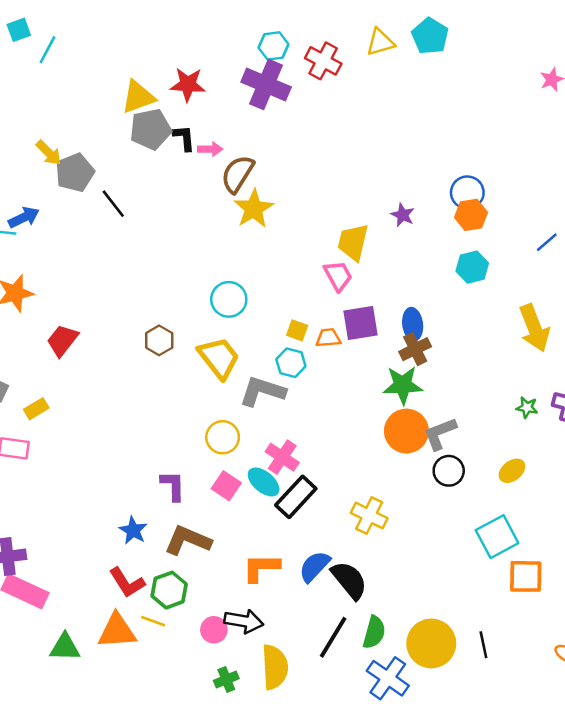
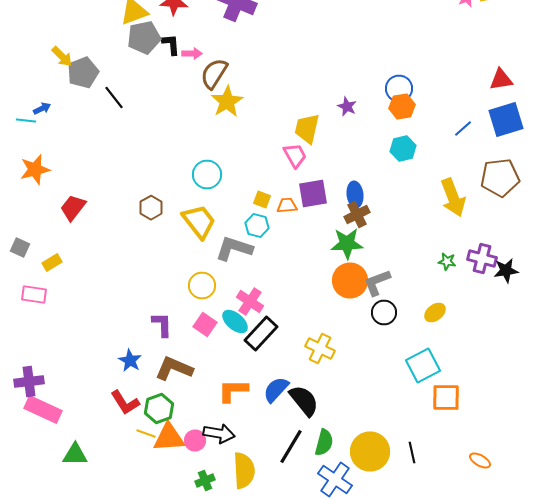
blue arrow: (24, 217) -> (42, 108), size x0.7
orange triangle: (117, 631) -> (169, 438), moved

